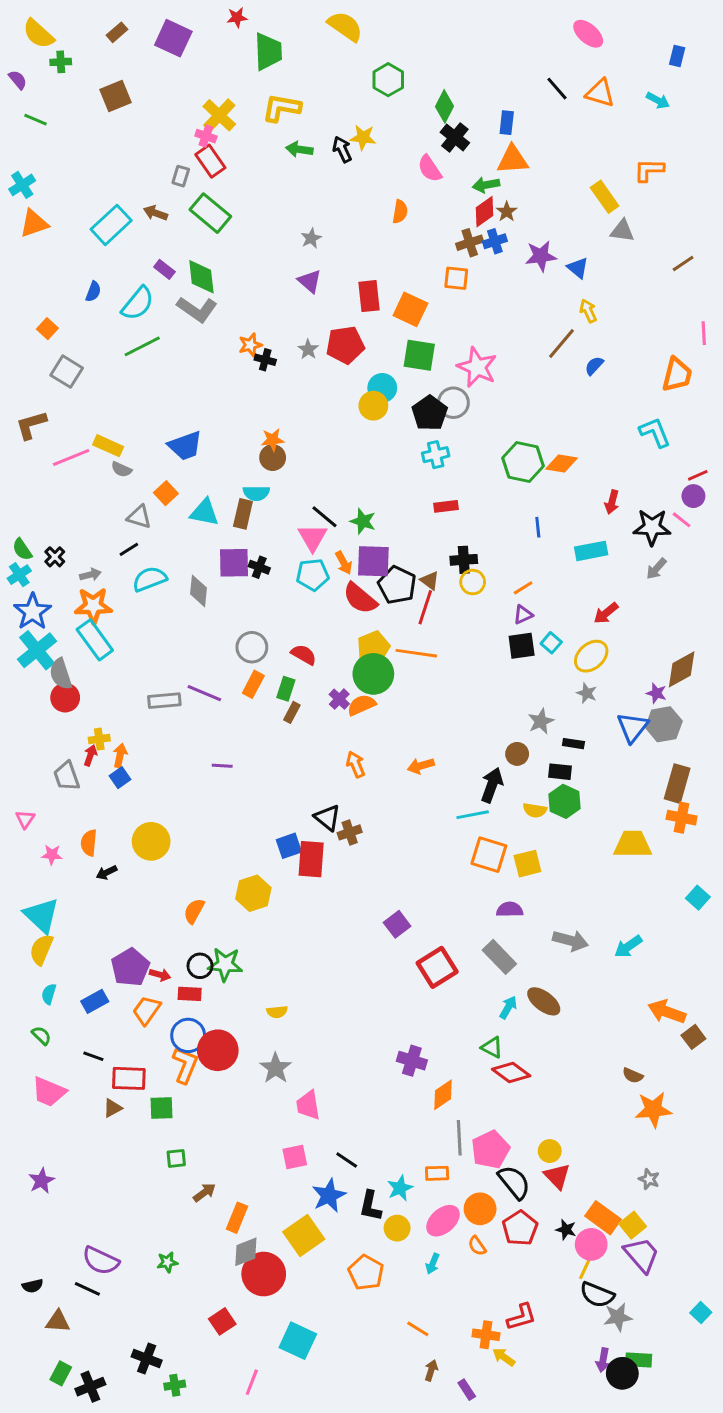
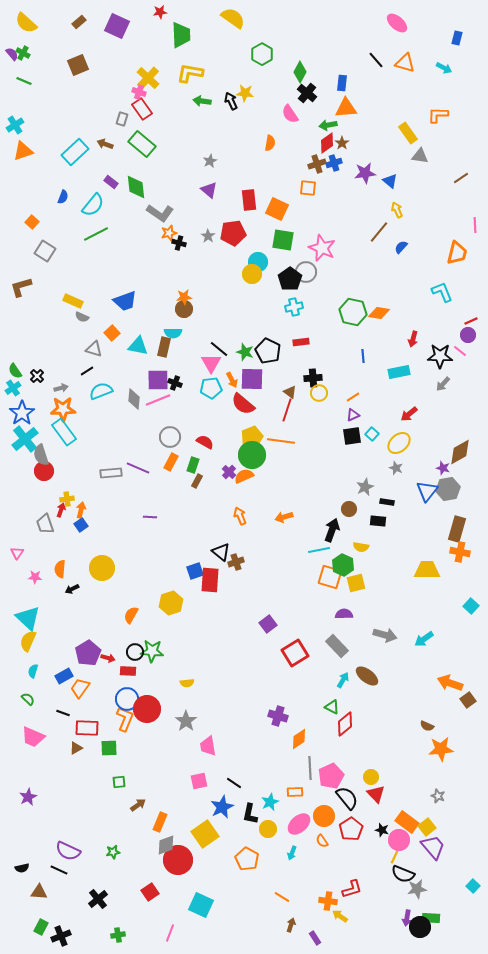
green cross: (61, 62) -> (23, 53), moved, turned 32
gray L-shape: (197, 309) -> (160, 213), moved
pink line: (71, 458) -> (158, 400), moved
black pentagon: (397, 585) -> (268, 351), moved
green hexagon: (565, 801) -> (343, 565), moved
orange trapezoid: (147, 1010) -> (80, 688), moved
red diamond: (511, 1073) -> (345, 724), turned -75
black cross: (147, 1358) -> (98, 899), moved, turned 30

